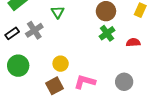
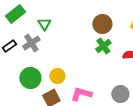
green triangle: (58, 12) -> (44, 24), moved
green circle: (18, 66) -> (30, 78), moved

